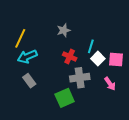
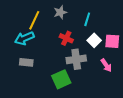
yellow line: (20, 38) -> (34, 20), moved
cyan line: (91, 46) -> (87, 19), moved
gray rectangle: (29, 81) -> (26, 62), turned -48

